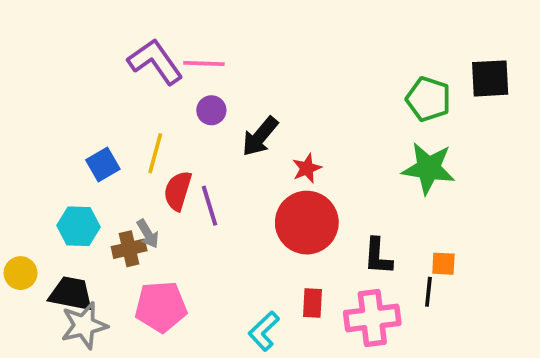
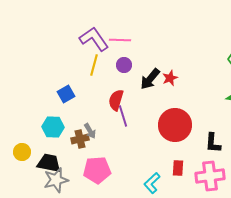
yellow line: (155, 153) -> (94, 65), moved
red star: (307, 168) -> (170, 78), moved
red semicircle: (178, 191) -> (116, 100), moved

